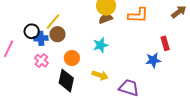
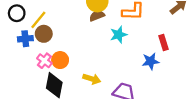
black circle: (32, 31) -> (17, 13), moved
cyan star: (101, 45) -> (119, 35), moved
pink cross: (41, 61) -> (44, 61), moved

